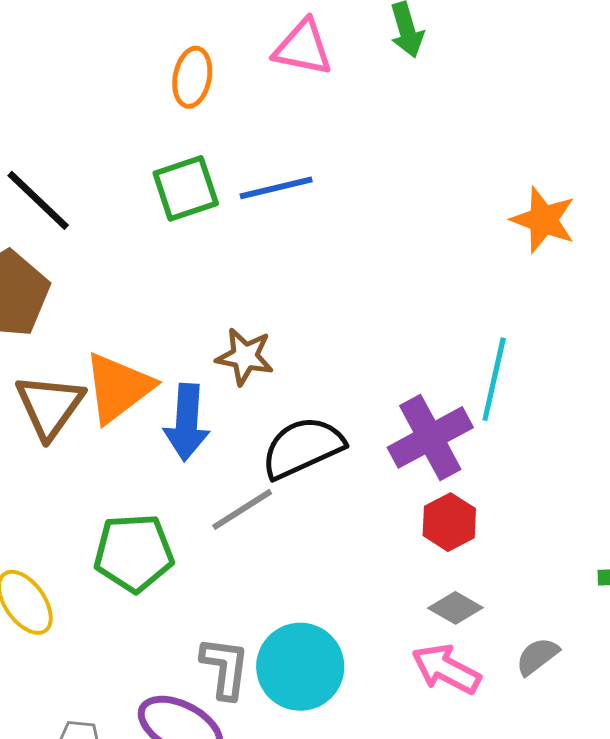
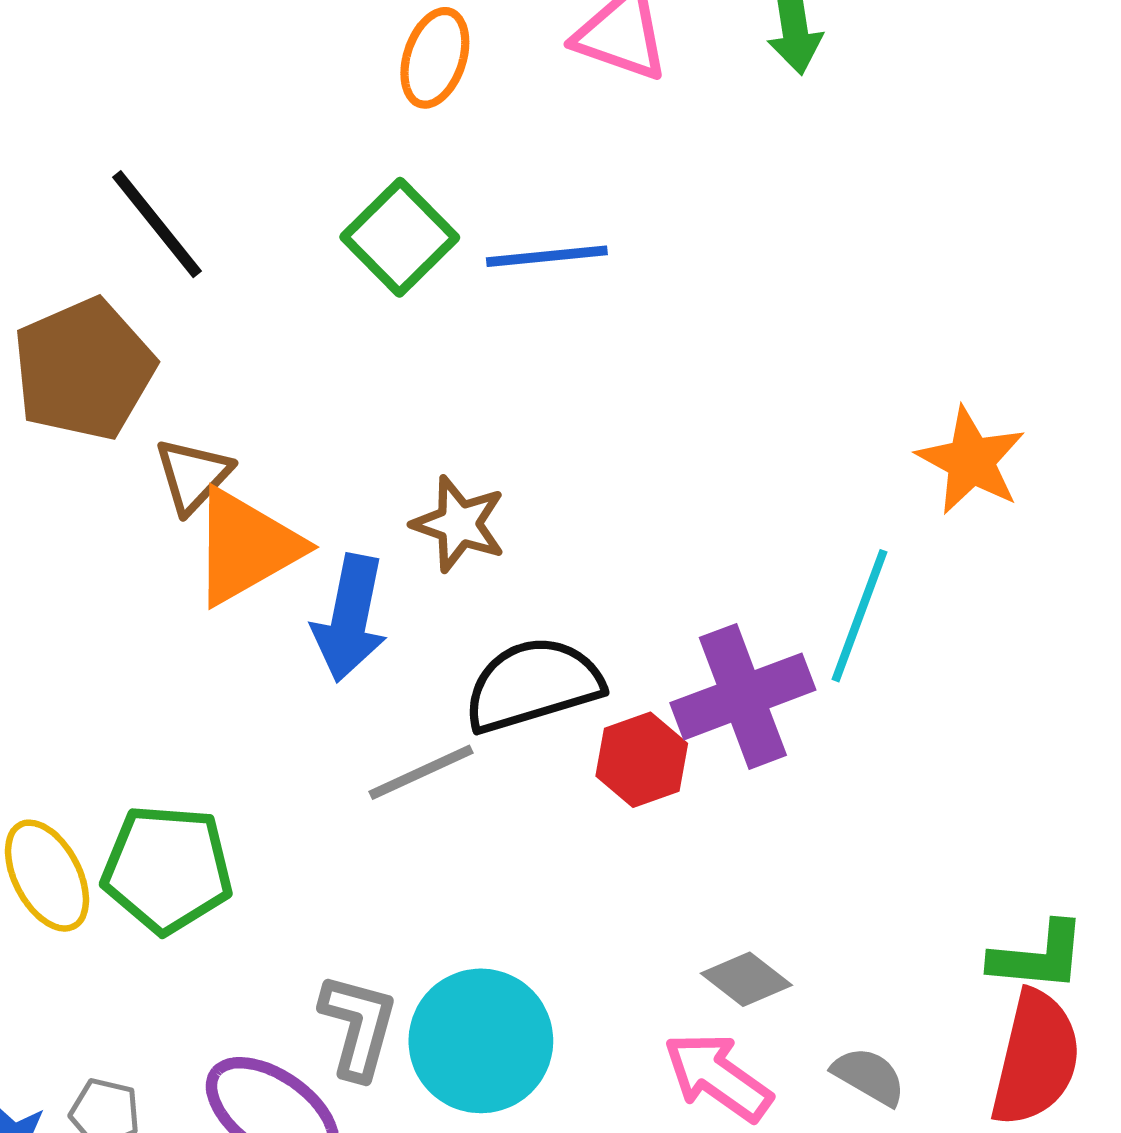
green square: (186, 188) -> (400, 237), turned -34
orange star: (543, 220) -> (971, 461), moved
brown triangle: (50, 406) -> (193, 475), moved, size x0.7
red hexagon: (449, 522) -> (642, 760), moved
green pentagon: (134, 553) -> (167, 869), moved
gray semicircle: (537, 656) -> (869, 1076), turned 60

